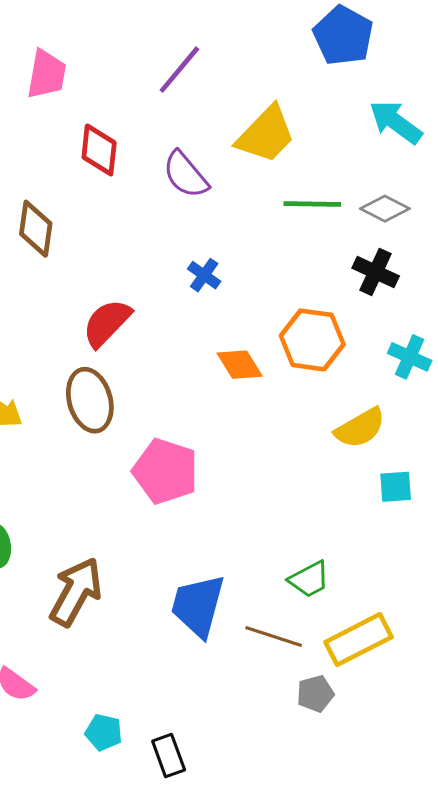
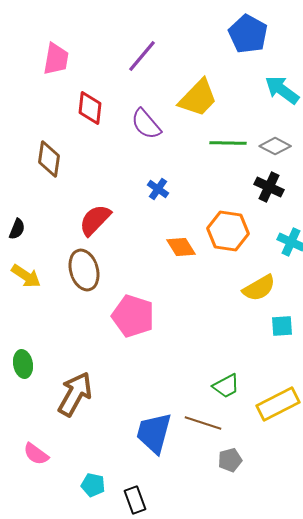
blue trapezoid: (198, 606) -> (154, 433), moved
yellow rectangle: (359, 640) -> (278, 404), moved

